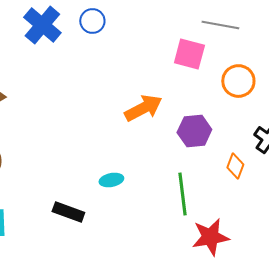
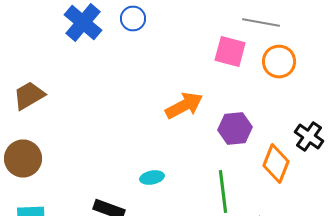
orange circle: (238, 81) -> (279, 62), moved
orange diamond: (235, 166) -> (276, 164), size x1.5

